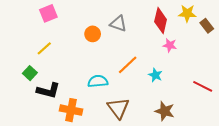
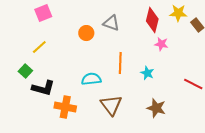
orange line: (128, 65) -> (120, 63), turned -45

